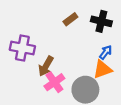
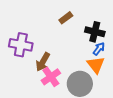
black cross: (101, 21) -> (95, 32), moved
orange triangle: (102, 69) -> (96, 65), turned -48

